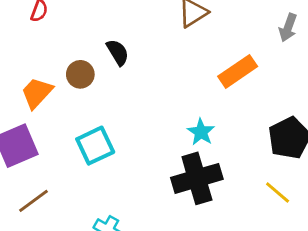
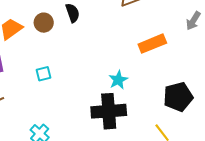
cyan square: (95, 146) -> (43, 74), size x0.6

